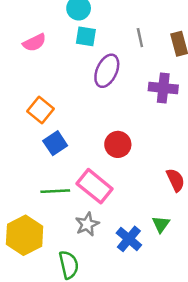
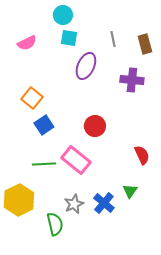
gray star: (87, 224) -> (74, 204), moved

